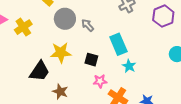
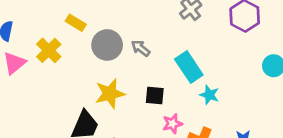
yellow cross: (23, 27) -> (49, 50), moved

